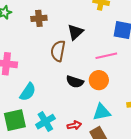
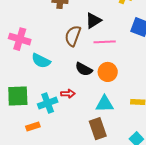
pink line: (106, 56) -> (105, 42), moved
cyan semicircle: (28, 92) -> (41, 61), moved, turned 72
red arrow: (74, 125) -> (68, 94), moved

